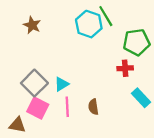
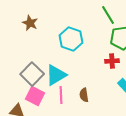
green line: (106, 16) -> (108, 15), moved
cyan hexagon: (89, 24) -> (71, 39), moved
cyan triangle: (62, 84) -> (56, 75), size x1.6

